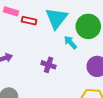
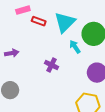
pink rectangle: (11, 11) -> (23, 10), turned -40

